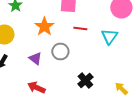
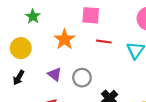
gray circle: (60, 52) -> (82, 78), moved

